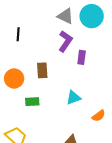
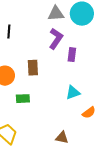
gray triangle: (65, 16) -> (56, 14), turned -30
cyan triangle: (73, 98) -> (73, 93), moved

